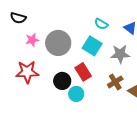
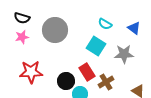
pink star: (32, 40) -> (22, 37), moved
gray circle: (58, 43) -> (55, 30), moved
brown cross: (115, 82) -> (106, 82), moved

